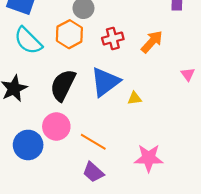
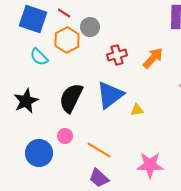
orange hexagon: (69, 34) -> (67, 40), moved
cyan semicircle: (28, 41) -> (39, 57), size x0.7
pink circle: (56, 126) -> (65, 136), size x0.6

